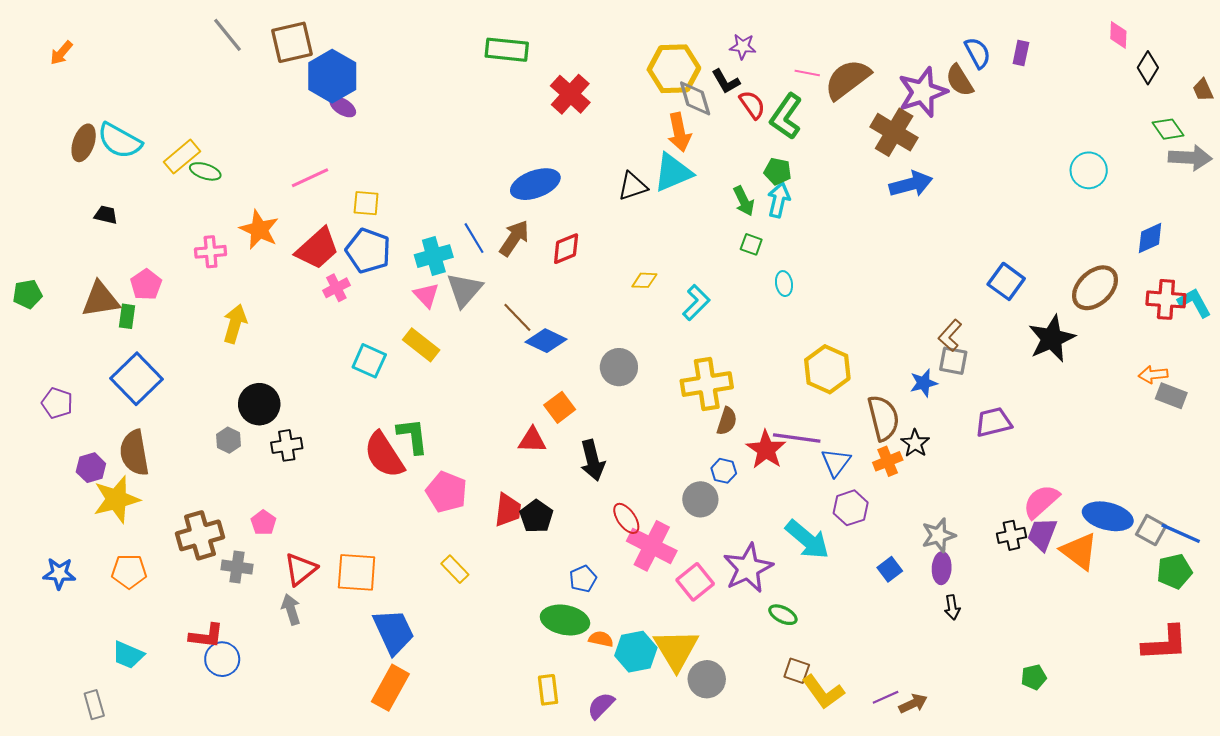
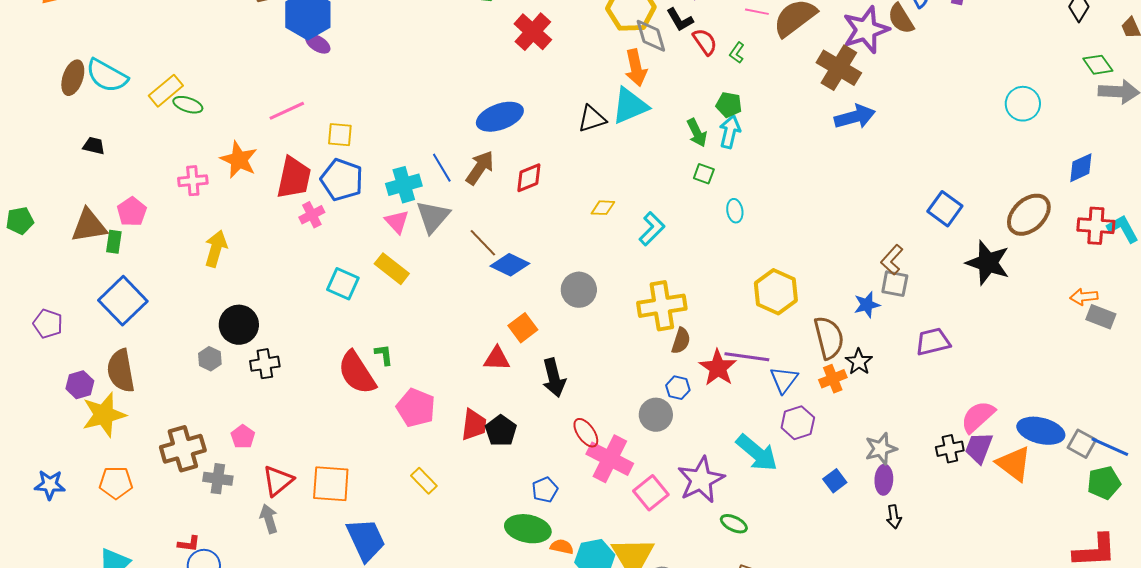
green L-shape: (786, 116) -> (737, 53), size x0.5
red trapezoid: (317, 249) -> (294, 178), turned -36
black star: (1052, 339) -> (988, 263), turned -30
green L-shape: (413, 436) -> (384, 355), size x0.6
red L-shape: (206, 636) -> (189, 544), size x0.7

